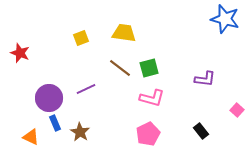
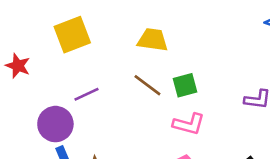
yellow square: (81, 38) -> (72, 35), moved, size x1.8
purple line: (86, 89) -> (87, 94), moved

